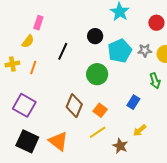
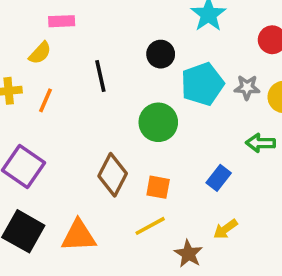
pink rectangle: (38, 23) -> (62, 21), turned 64
black line: (63, 51) -> (100, 76), turned -42
green arrow: (155, 81) -> (260, 143), turned 105
orange square: (100, 110) -> (158, 187), turned -32
orange triangle: (58, 141) -> (79, 236), turned -45

